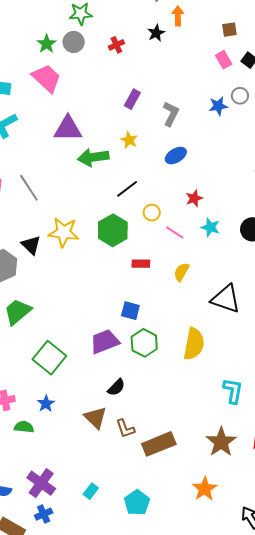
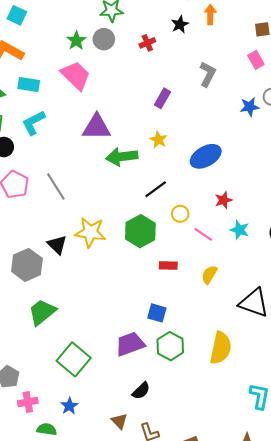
black star: (156, 33) -> (180, 24), moved
gray L-shape: (171, 114) -> (208, 74), moved
blue ellipse: (176, 156) -> (206, 156), size x1.4
brown triangle: (95, 418) -> (119, 421), size x0.7

